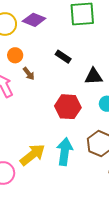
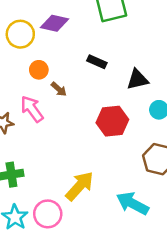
cyan arrow: (65, 152) -> (133, 203), moved, turned -60

